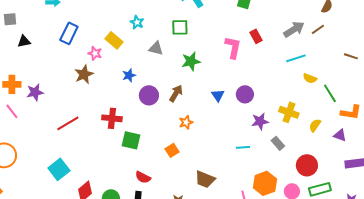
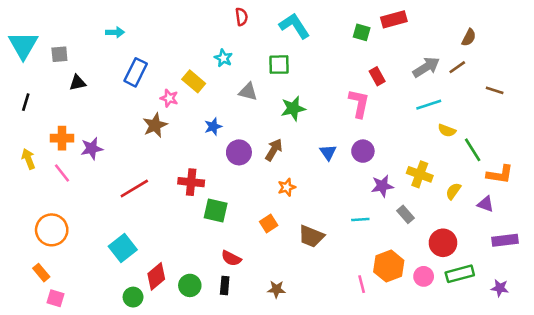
pink L-shape: (233, 47) -> (359, 103), moved
brown line: (351, 56) -> (495, 90), moved
brown trapezoid: (205, 179) -> (311, 236), moved

